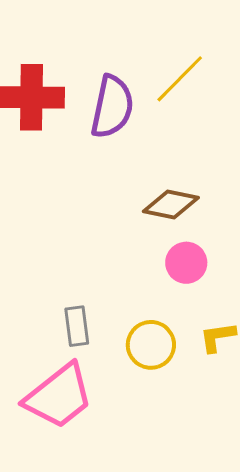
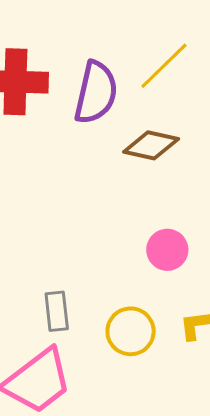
brown diamond: (171, 204) -> (151, 145), moved

